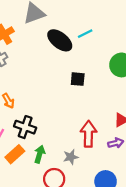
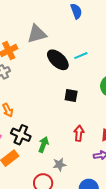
red arrow: (88, 134) -> (79, 133), moved, size x0.7
green arrow: (40, 154) -> (43, 145), moved

